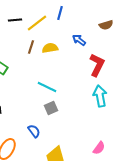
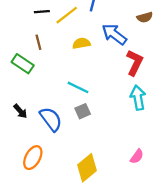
blue arrow: (79, 40) -> (114, 34), size x1.6
brown line: (31, 47) -> (38, 42), moved, turned -32
blue semicircle: (34, 131) -> (51, 119), moved, size x1.6

